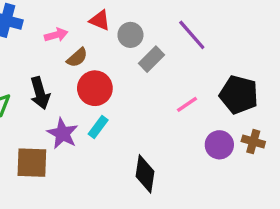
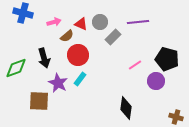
red triangle: (100, 20) -> (81, 24), moved
purple line: (192, 35) -> (138, 22), turned -55
brown cross: (253, 142) -> (176, 117), moved
purple circle: (219, 145) -> (156, 81), moved
black diamond: (145, 174) -> (126, 108), moved

